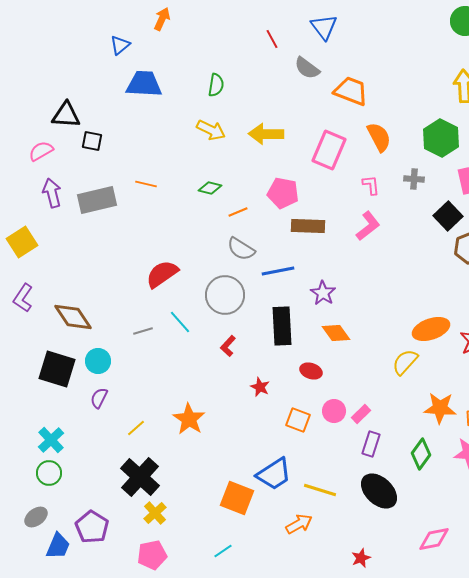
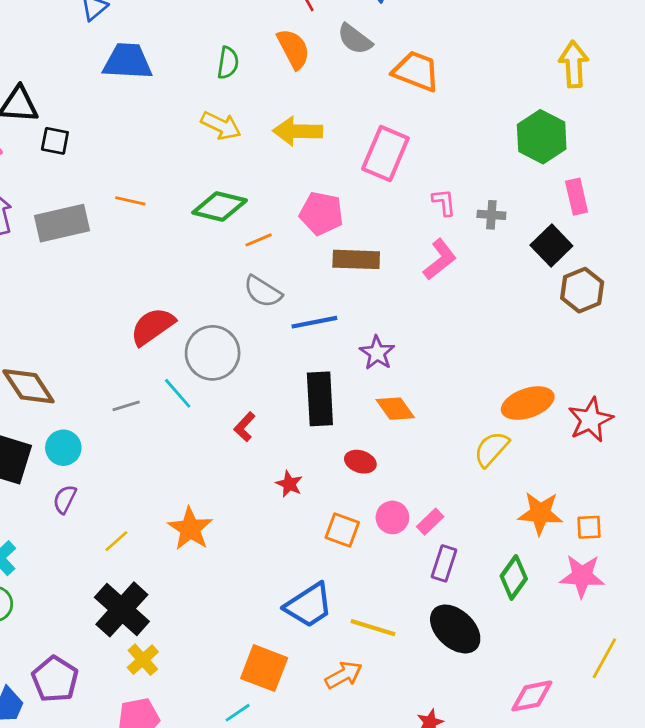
orange semicircle: (379, 137) -> (293, 49), moved
gray cross: (414, 179) -> (491, 215), moved
green diamond: (210, 188) -> (220, 206), size x1.6
gray circle: (225, 295) -> (213, 353), moved
orange square: (237, 498) -> (264, 668), moved

